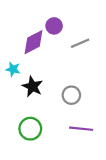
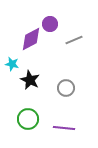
purple line: (81, 129) -> (64, 128), moved

